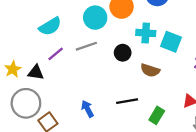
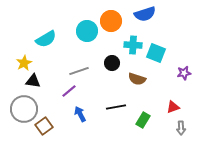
gray line: (86, 46) -> (79, 71), moved
purple line: (56, 54) -> (69, 91), moved
yellow star: (13, 69) -> (24, 63), moved

